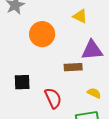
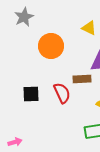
red semicircle: (53, 98) -> (62, 93), moved

